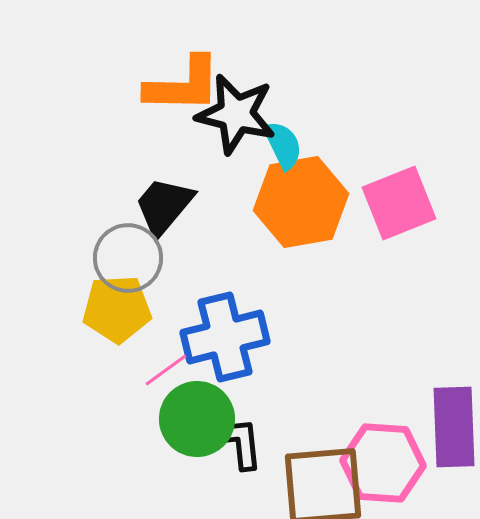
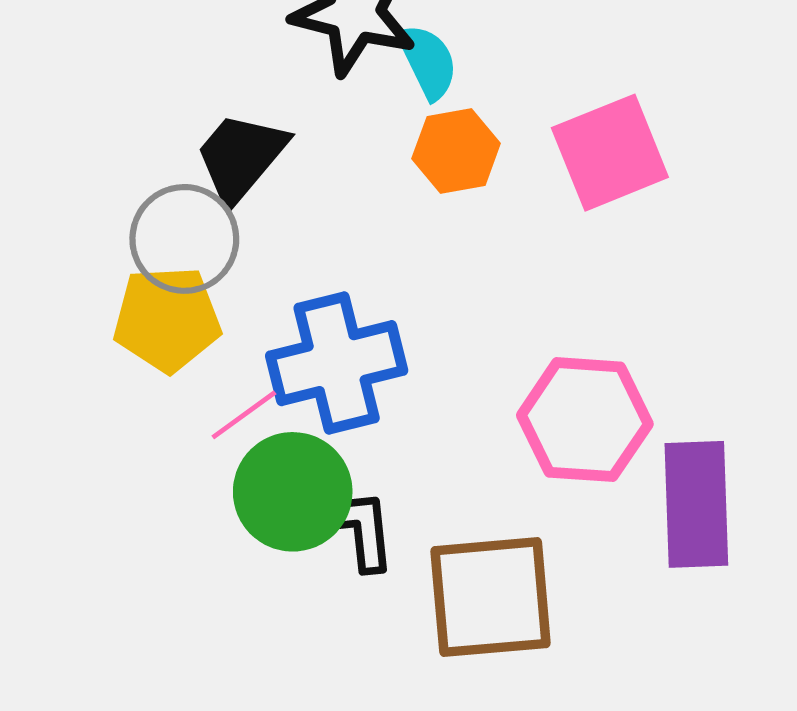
orange hexagon: (301, 202) -> (456, 151), size x0.6
pink hexagon: (383, 463) -> (585, 420), moved

